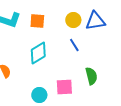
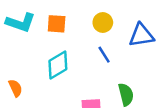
blue triangle: (95, 21) -> (141, 35), moved

